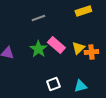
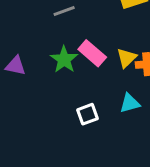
cyan triangle: (80, 86) -> (130, 103), moved

